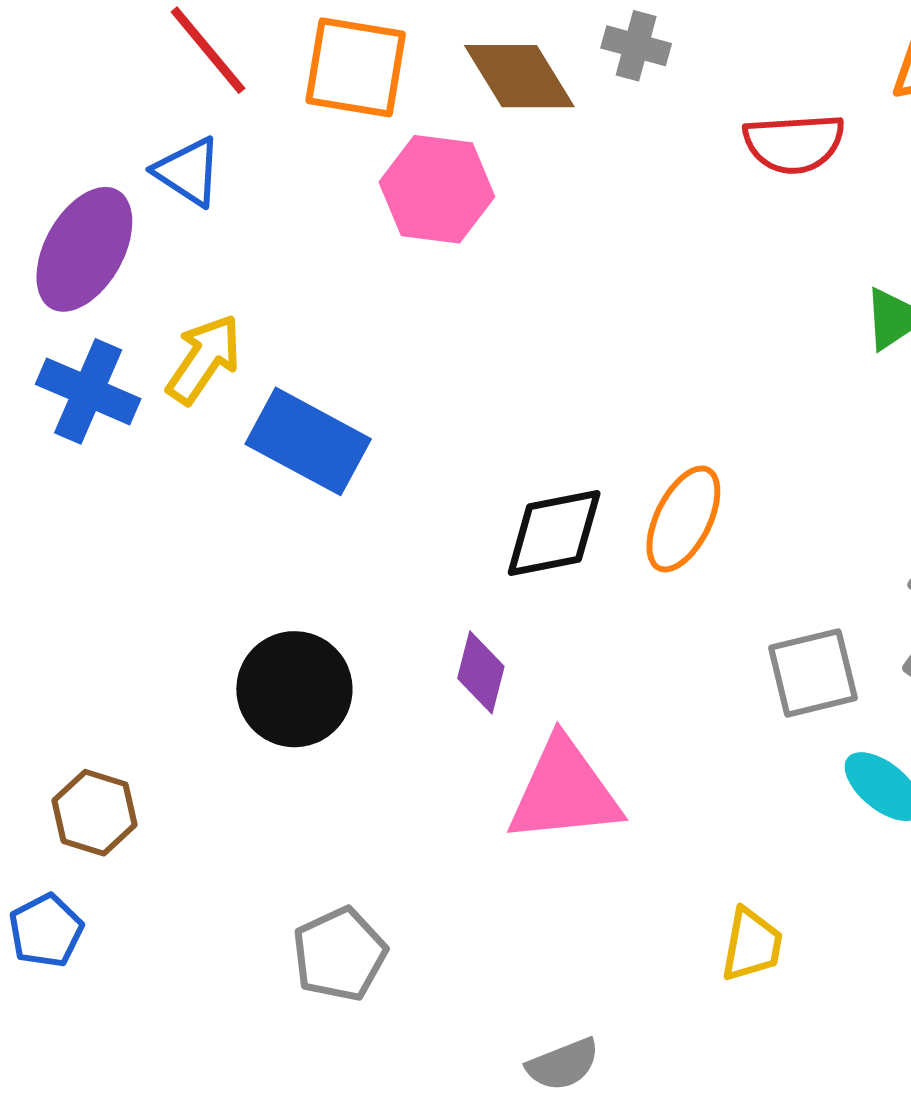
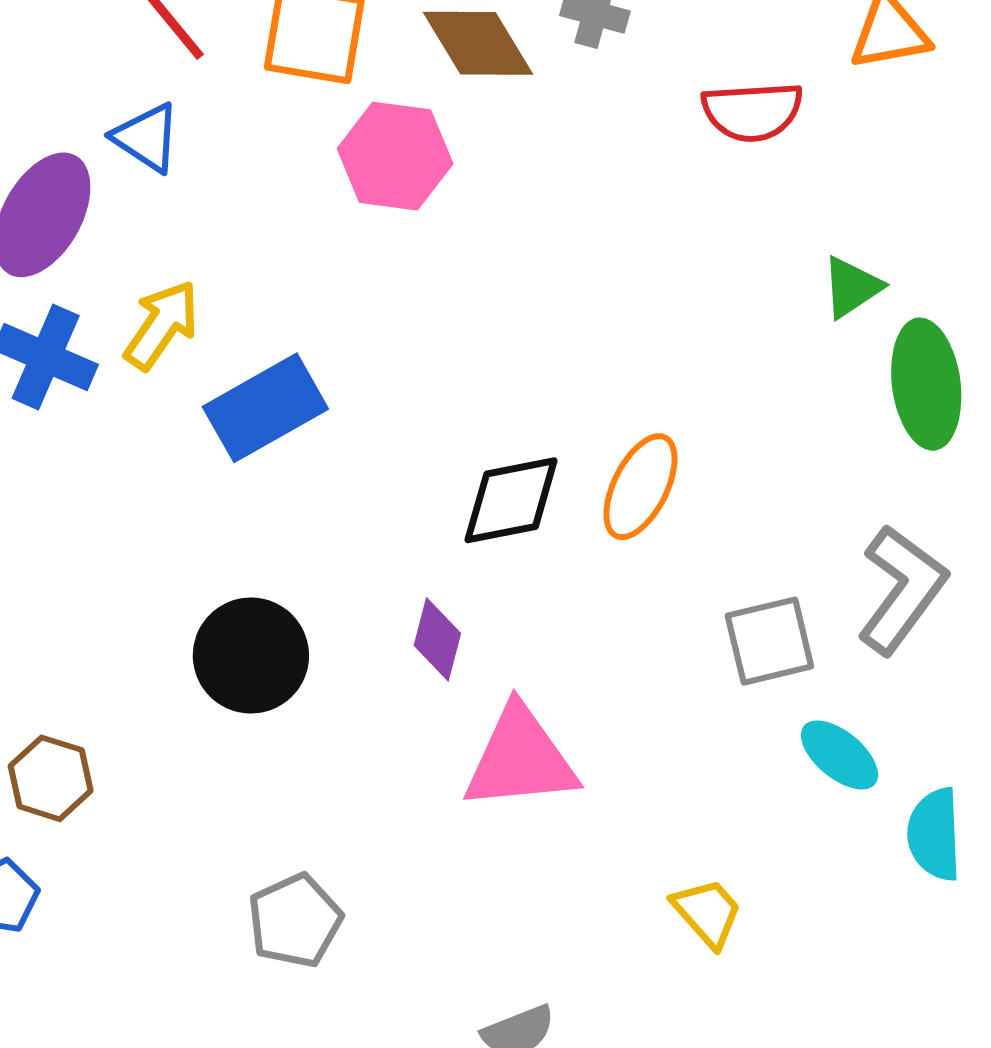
blue rectangle: (308, 441) -> (265, 408), turned -58
yellow trapezoid: (752, 945) -> (707, 913), turned -52

